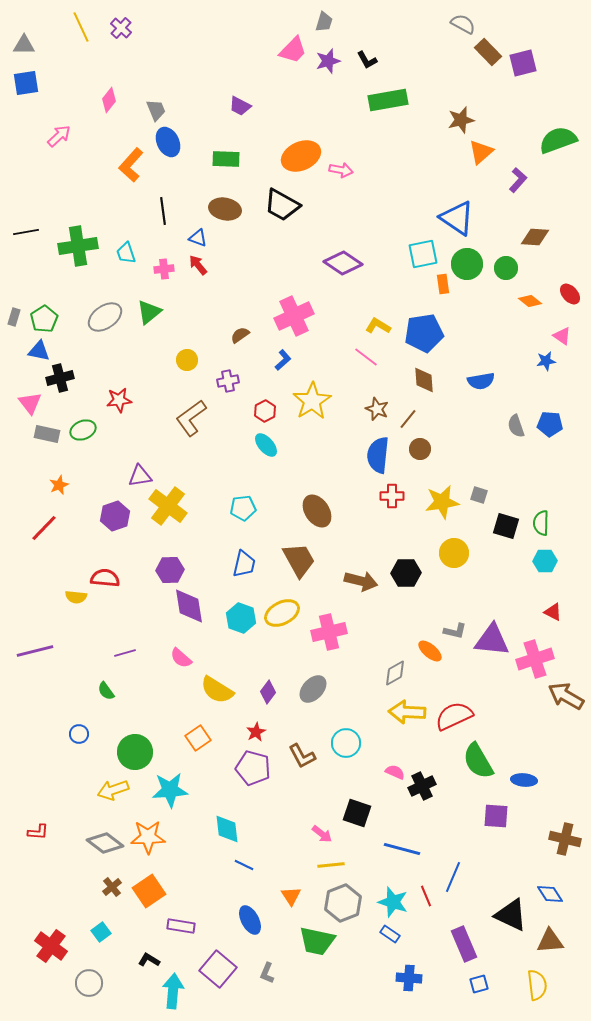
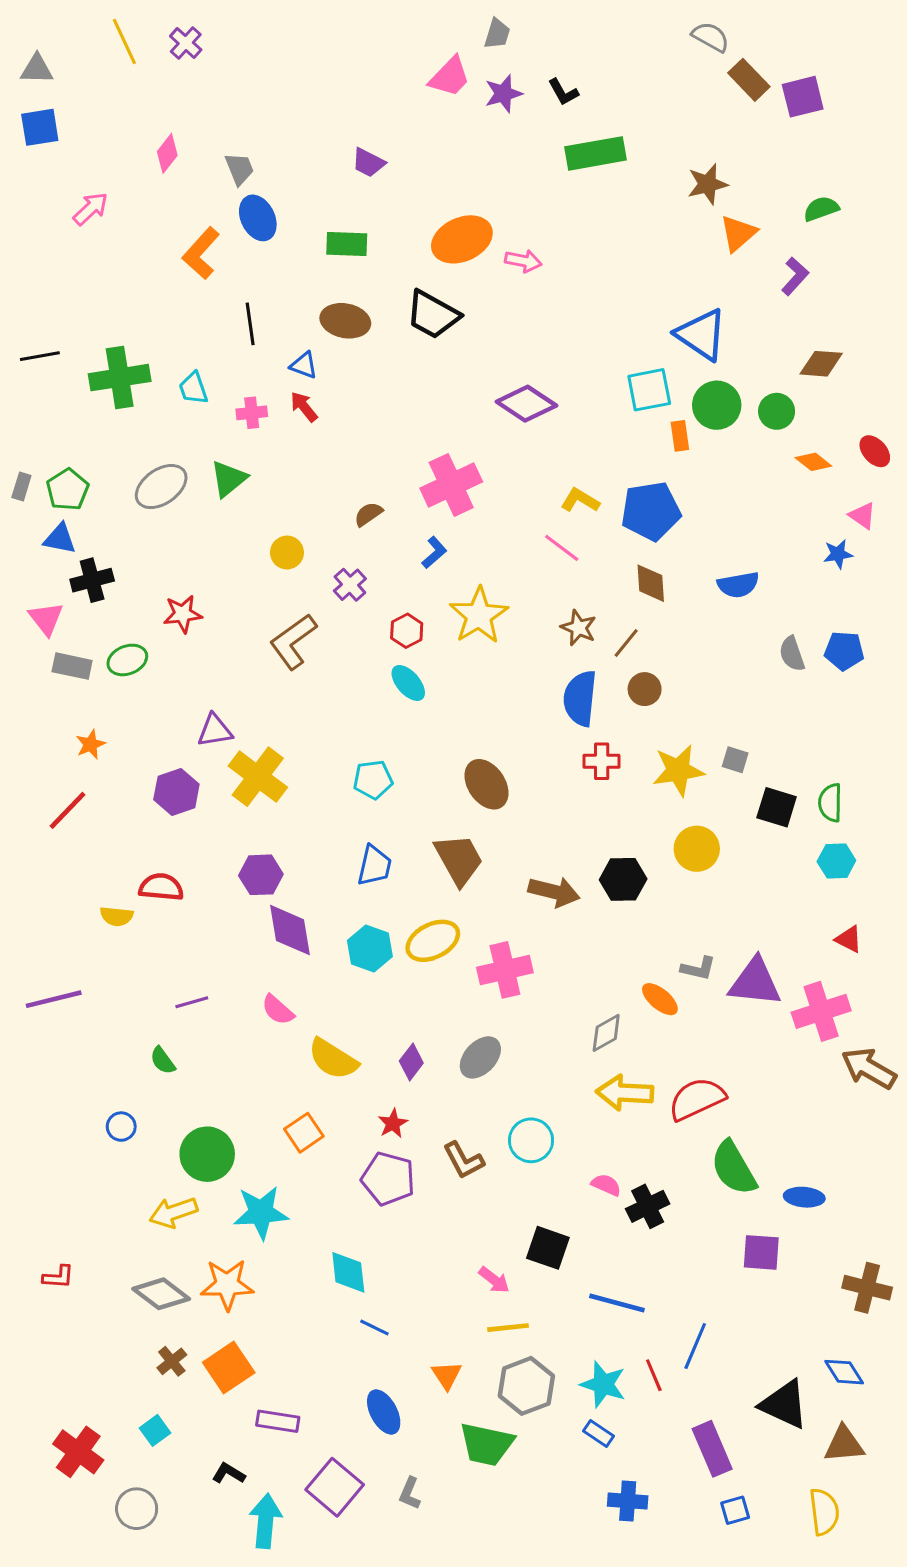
green semicircle: (558, 140) -> (821, 209), moved, size x0.6
purple cross: (228, 381) -> (350, 585), turned -30

